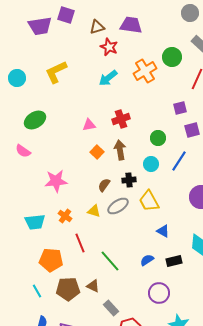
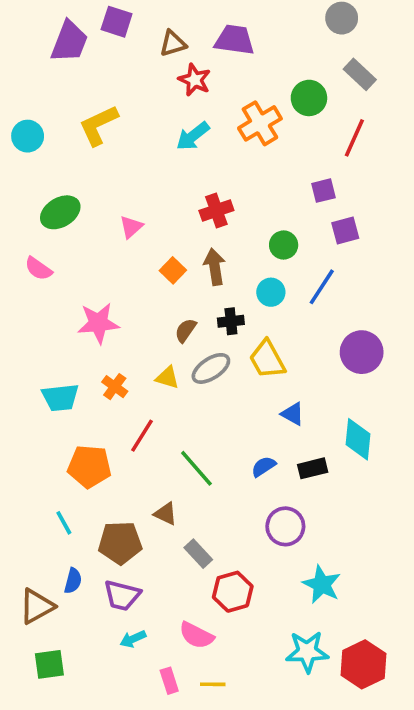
purple trapezoid: (40, 26) -> (69, 42), turned -60
pink triangle: (89, 125) -> (131, 227), moved, turned -32
red line: (80, 243) -> (142, 436), turned 54
brown pentagon: (68, 289) -> (120, 543), moved

